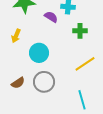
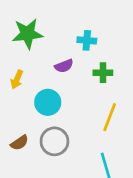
purple semicircle: (51, 17) -> (64, 66), moved, turned 128
yellow line: (85, 64) -> (110, 117), turned -35

